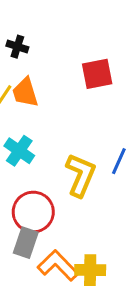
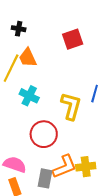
gray rectangle: (26, 243) -> (45, 178), moved
orange L-shape: (58, 266) -> (65, 167), turned 120

